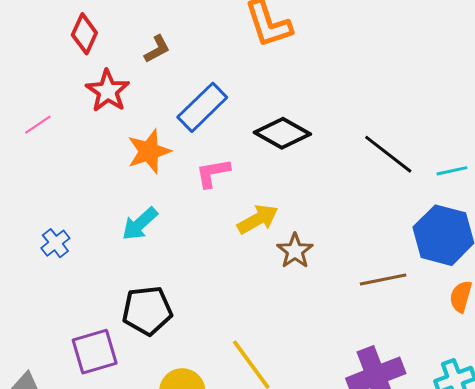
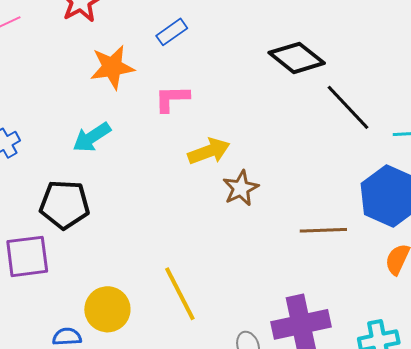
blue rectangle: (202, 107) -> (172, 32), size x0.6
black diamond: (282, 133) -> (297, 58), moved
black pentagon: (147, 311) -> (65, 205), moved

